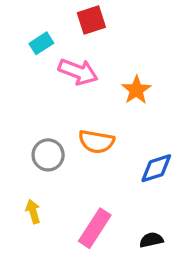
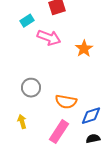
orange semicircle: (96, 142) -> (66, 102), moved
blue diamond: (156, 168) -> (91, 116), moved

